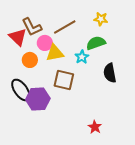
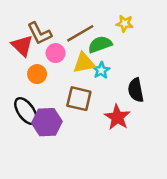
green semicircle: (96, 43) -> (100, 44), moved
yellow triangle: (55, 53) -> (84, 63), moved
red star: (95, 127) -> (117, 117), moved, size x1.5

